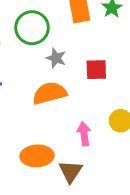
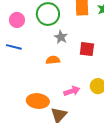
orange semicircle: (50, 93) -> (53, 60), size x0.6
pink arrow: (84, 134) -> (72, 91), turned 70

